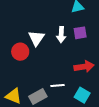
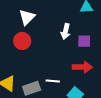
purple square: (80, 33) -> (84, 41), moved
white triangle: (36, 38) -> (27, 17), moved

